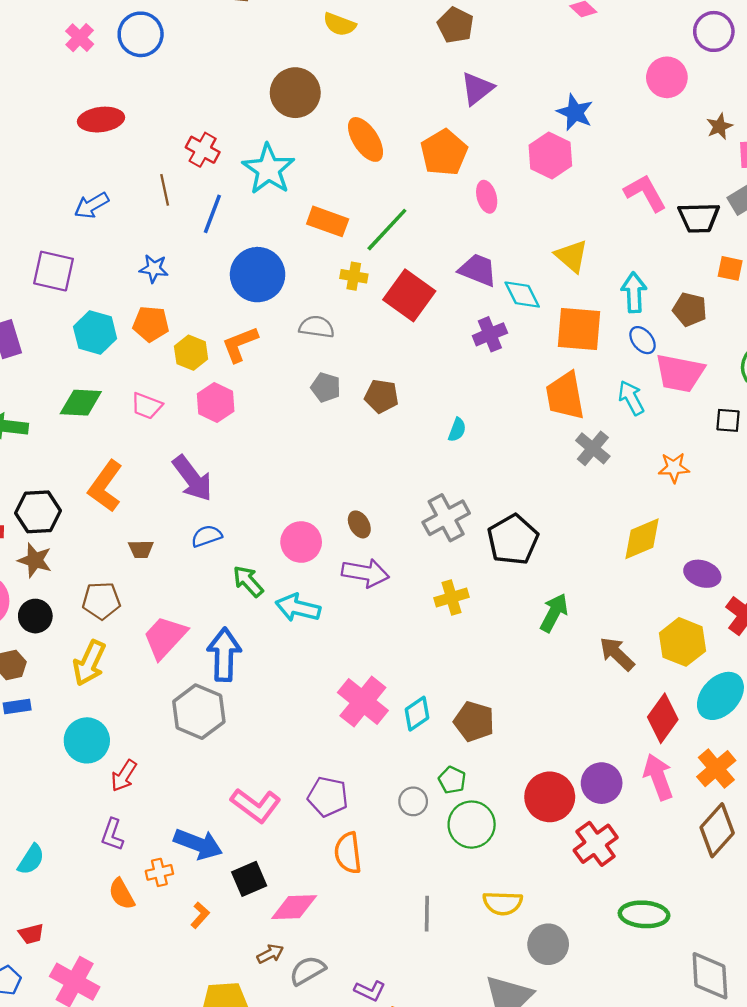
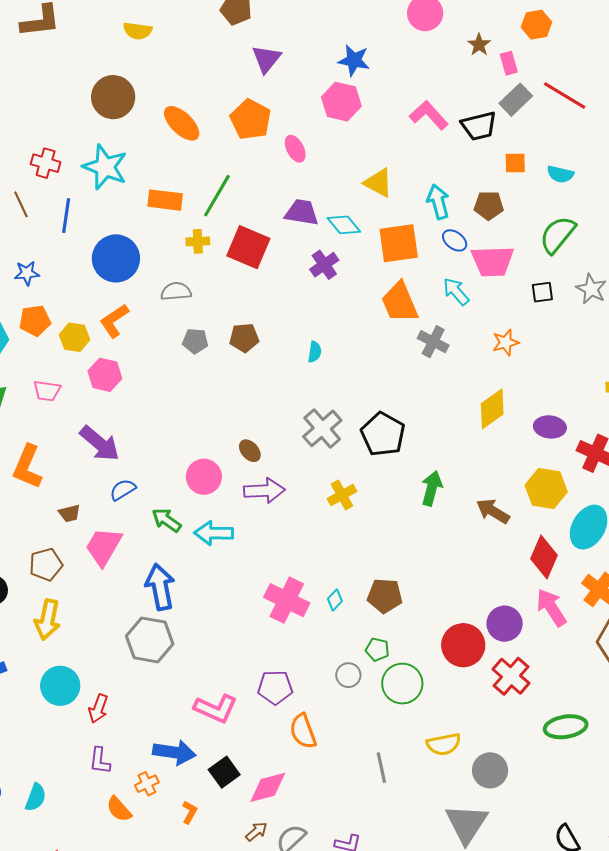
pink trapezoid: (165, 637) -> (103, 547), moved
cyan diamond: (417, 714) -> (335, 600), size x0.7

